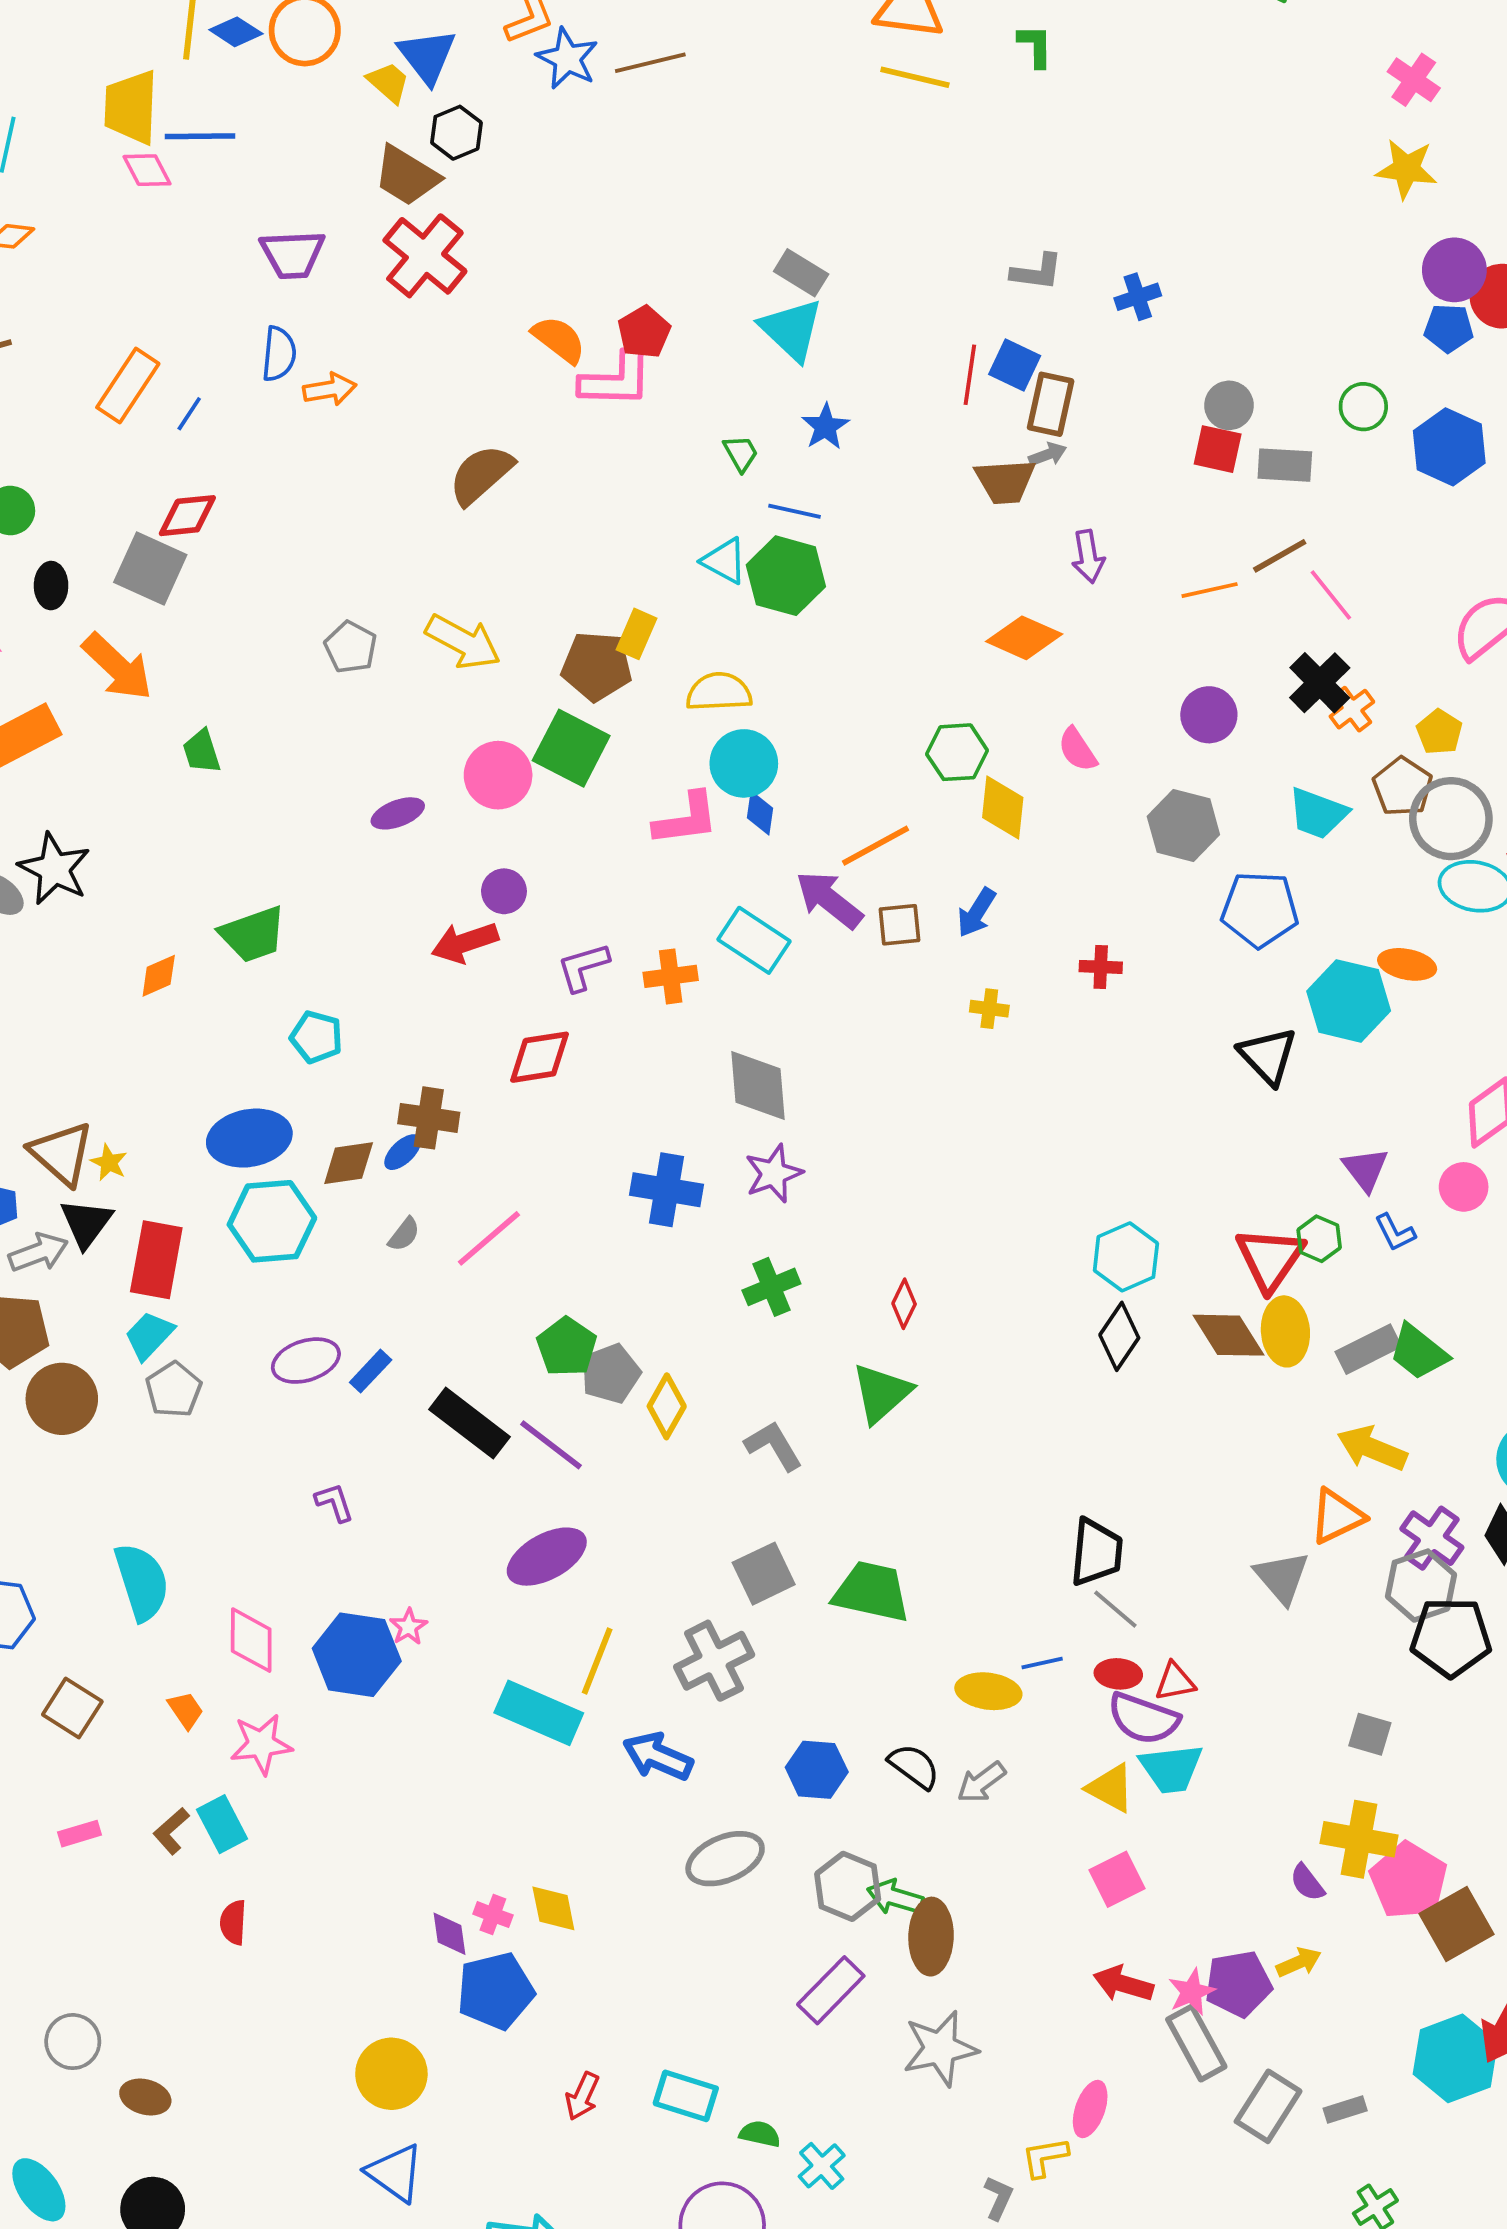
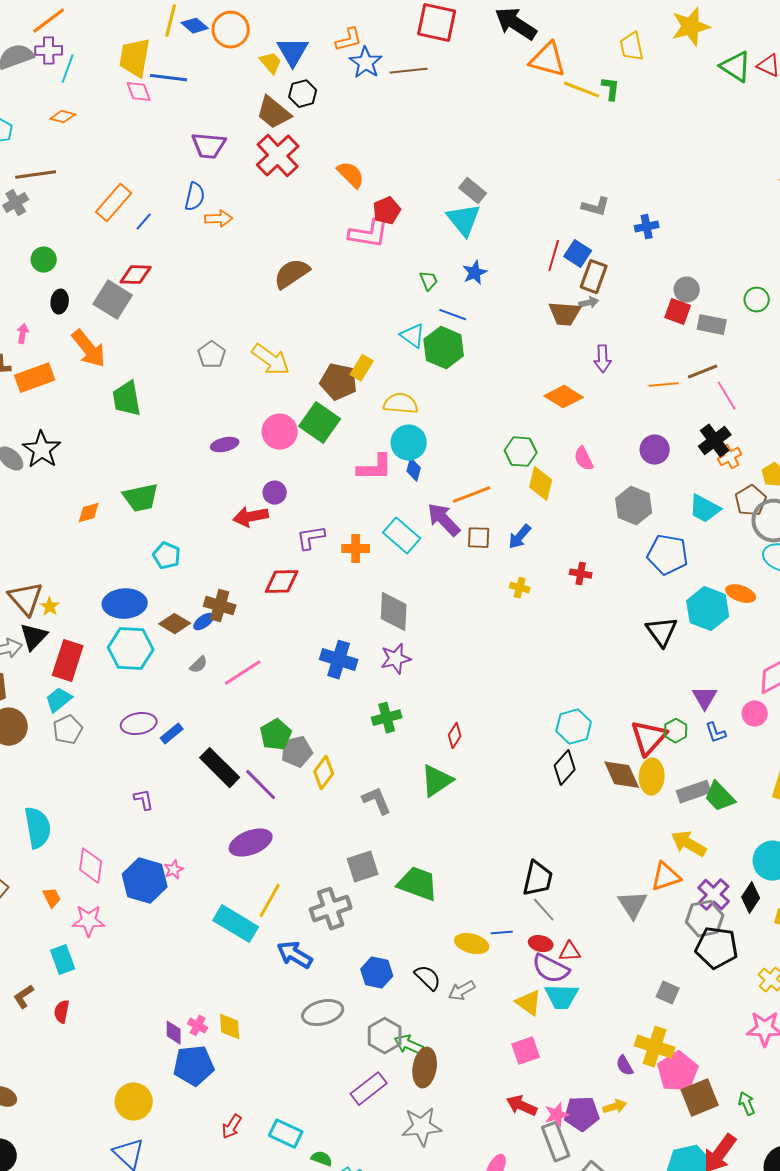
yellow line: (915, 77) -> (582, 90), moved
orange semicircle: (559, 340) -> (351, 175), moved
green trapezoid: (202, 751) -> (127, 399), size x1.5
brown diamond: (349, 1163) -> (175, 624), turned 32
brown L-shape: (171, 1831) -> (24, 997), moved

